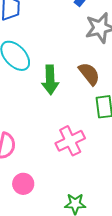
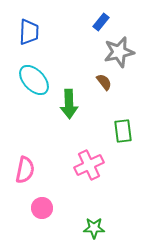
brown semicircle: (89, 74) -> (104, 82), moved, size x0.7

